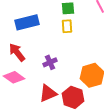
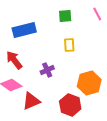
yellow rectangle: (67, 26) -> (69, 45), moved
red triangle: (48, 93) -> (31, 101), moved

